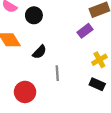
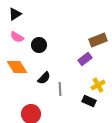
gray line: (57, 73) -> (60, 89), moved
black rectangle: (97, 84) -> (89, 101), moved

